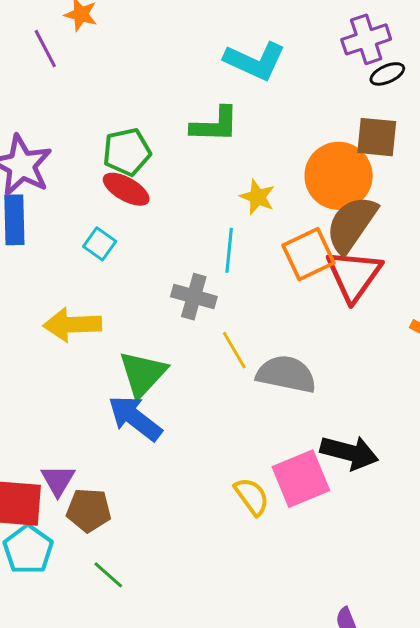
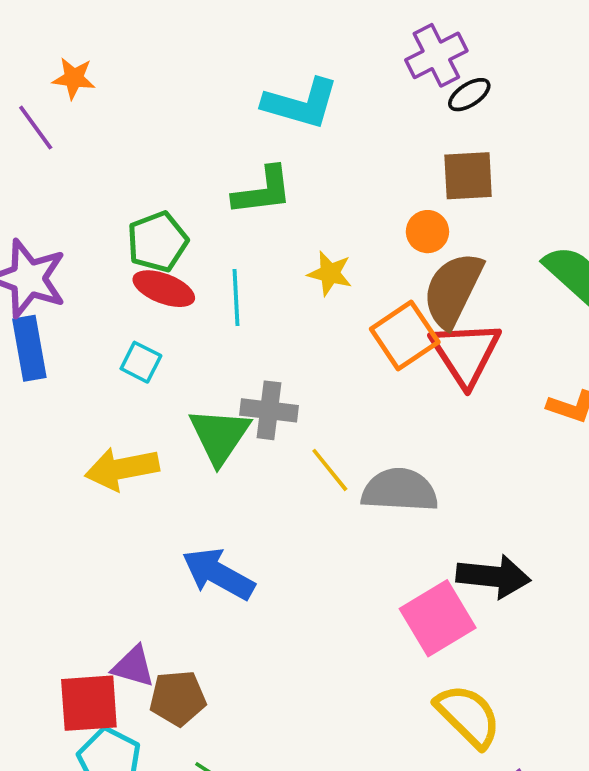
orange circle: (339, 176) -> (427, 232), size x0.5
cyan line: (229, 250) -> (236, 297), moved
green triangle: (143, 374) -> (220, 436), moved
purple triangle: (58, 480) -> (133, 666), turned -36
yellow semicircle: (252, 496) -> (468, 716), moved, size x1.4

